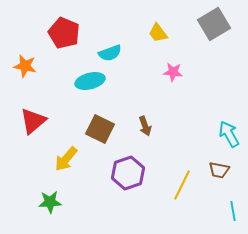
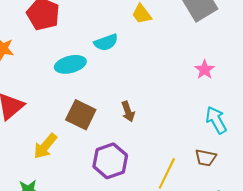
cyan semicircle: (110, 53) -> (106, 42), moved
pink star: (173, 72) -> (205, 70), moved, turned 30

